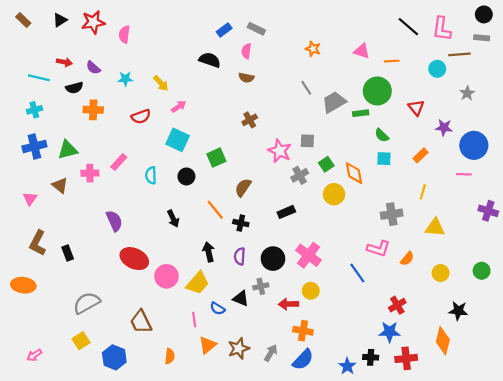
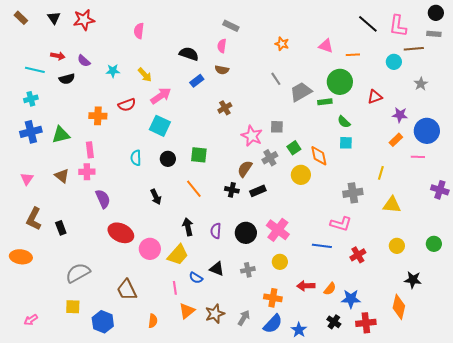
black triangle: (60, 20) -> (54, 18), turned -32
blue rectangle: (224, 30) -> (197, 81), moved
pink semicircle: (124, 34) -> (139, 31), moved
pink arrow: (179, 107) -> (161, 96), size x1.5
red triangle: (416, 108) -> (375, 97), turned 49
orange cross: (93, 110) -> (98, 116), moved
orange rectangle: (421, 155) -> (396, 140), moved
green square: (216, 158) -> (199, 155), moved, turned 30
pink rectangle: (119, 162) -> (90, 150), moved, turned -49
pink cross: (90, 173) -> (87, 172), moved
brown triangle: (60, 185) -> (62, 176), moved
brown semicircle: (243, 188) -> (245, 169), moved
black cross: (241, 223) -> (232, 190), moved
orange semicircle: (407, 259) -> (330, 289), moved
blue line: (357, 273) -> (322, 246), turned -48
gray cross: (261, 286) -> (248, 270), moved
red arrow: (289, 304) -> (306, 286), moved
red cross: (397, 305) -> (358, 255), moved
yellow square: (81, 341) -> (73, 307), turned 35
black cross: (371, 357) -> (334, 322), turned 32
blue star: (347, 366) -> (299, 330), moved

